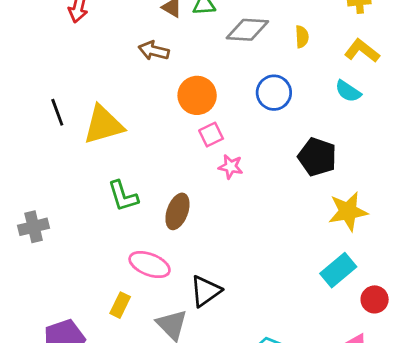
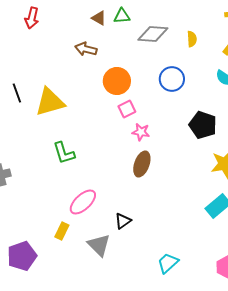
brown ellipse: (177, 211) -> (142, 164), moved
pink ellipse: (150, 265) -> (83, 202), turned -64
black triangle: (205, 291) -> (123, 221), size x0.7

